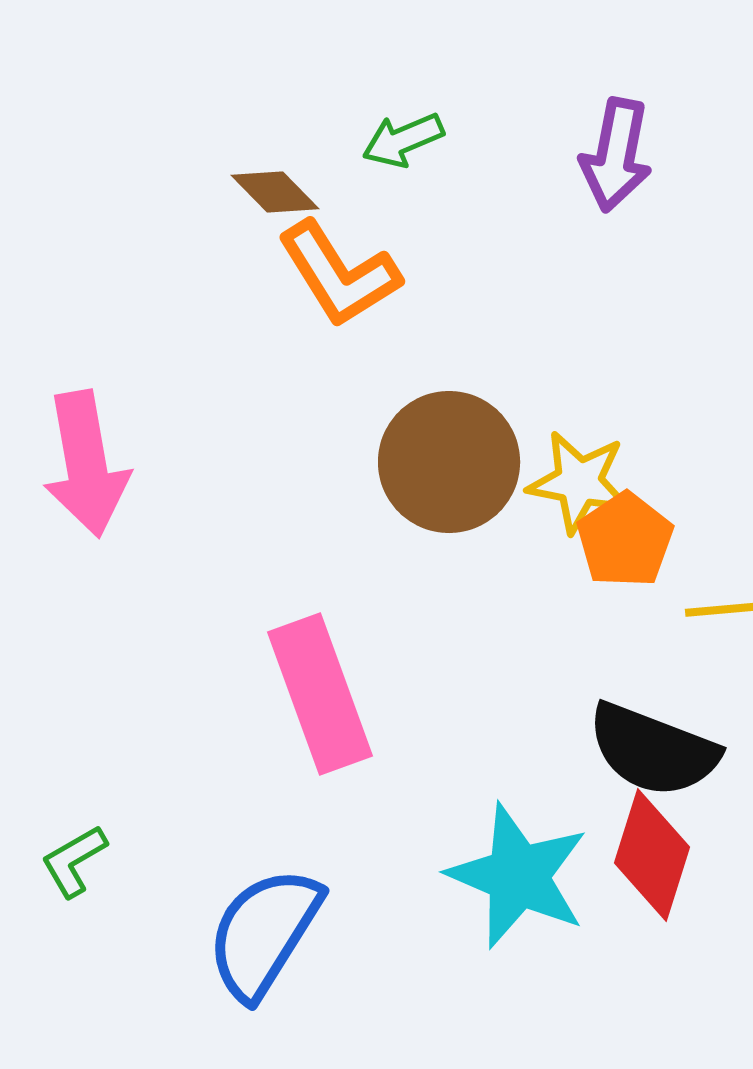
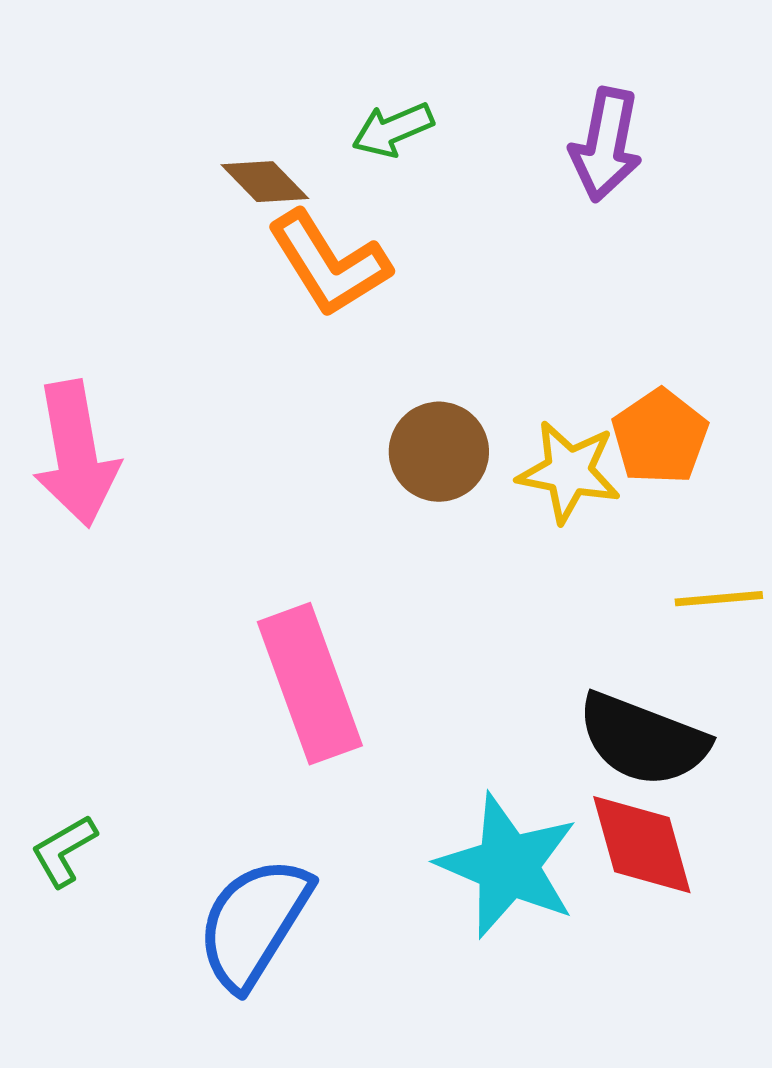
brown circle: (449, 462) -> (439, 452), size x0.7
orange pentagon: (625, 540) -> (660, 437), moved
red diamond: (652, 855) -> (642, 845), turned -33

